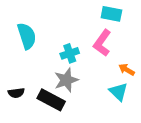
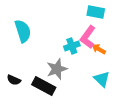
cyan cross: (70, 53) -> (72, 46), moved
orange arrow: (127, 70) -> (99, 49), moved
black semicircle: (16, 93) -> (14, 80), turned 32

